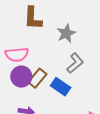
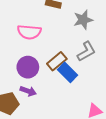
purple circle: (21, 77) -> (28, 67), moved
brown rectangle: (37, 78) -> (57, 61), moved

